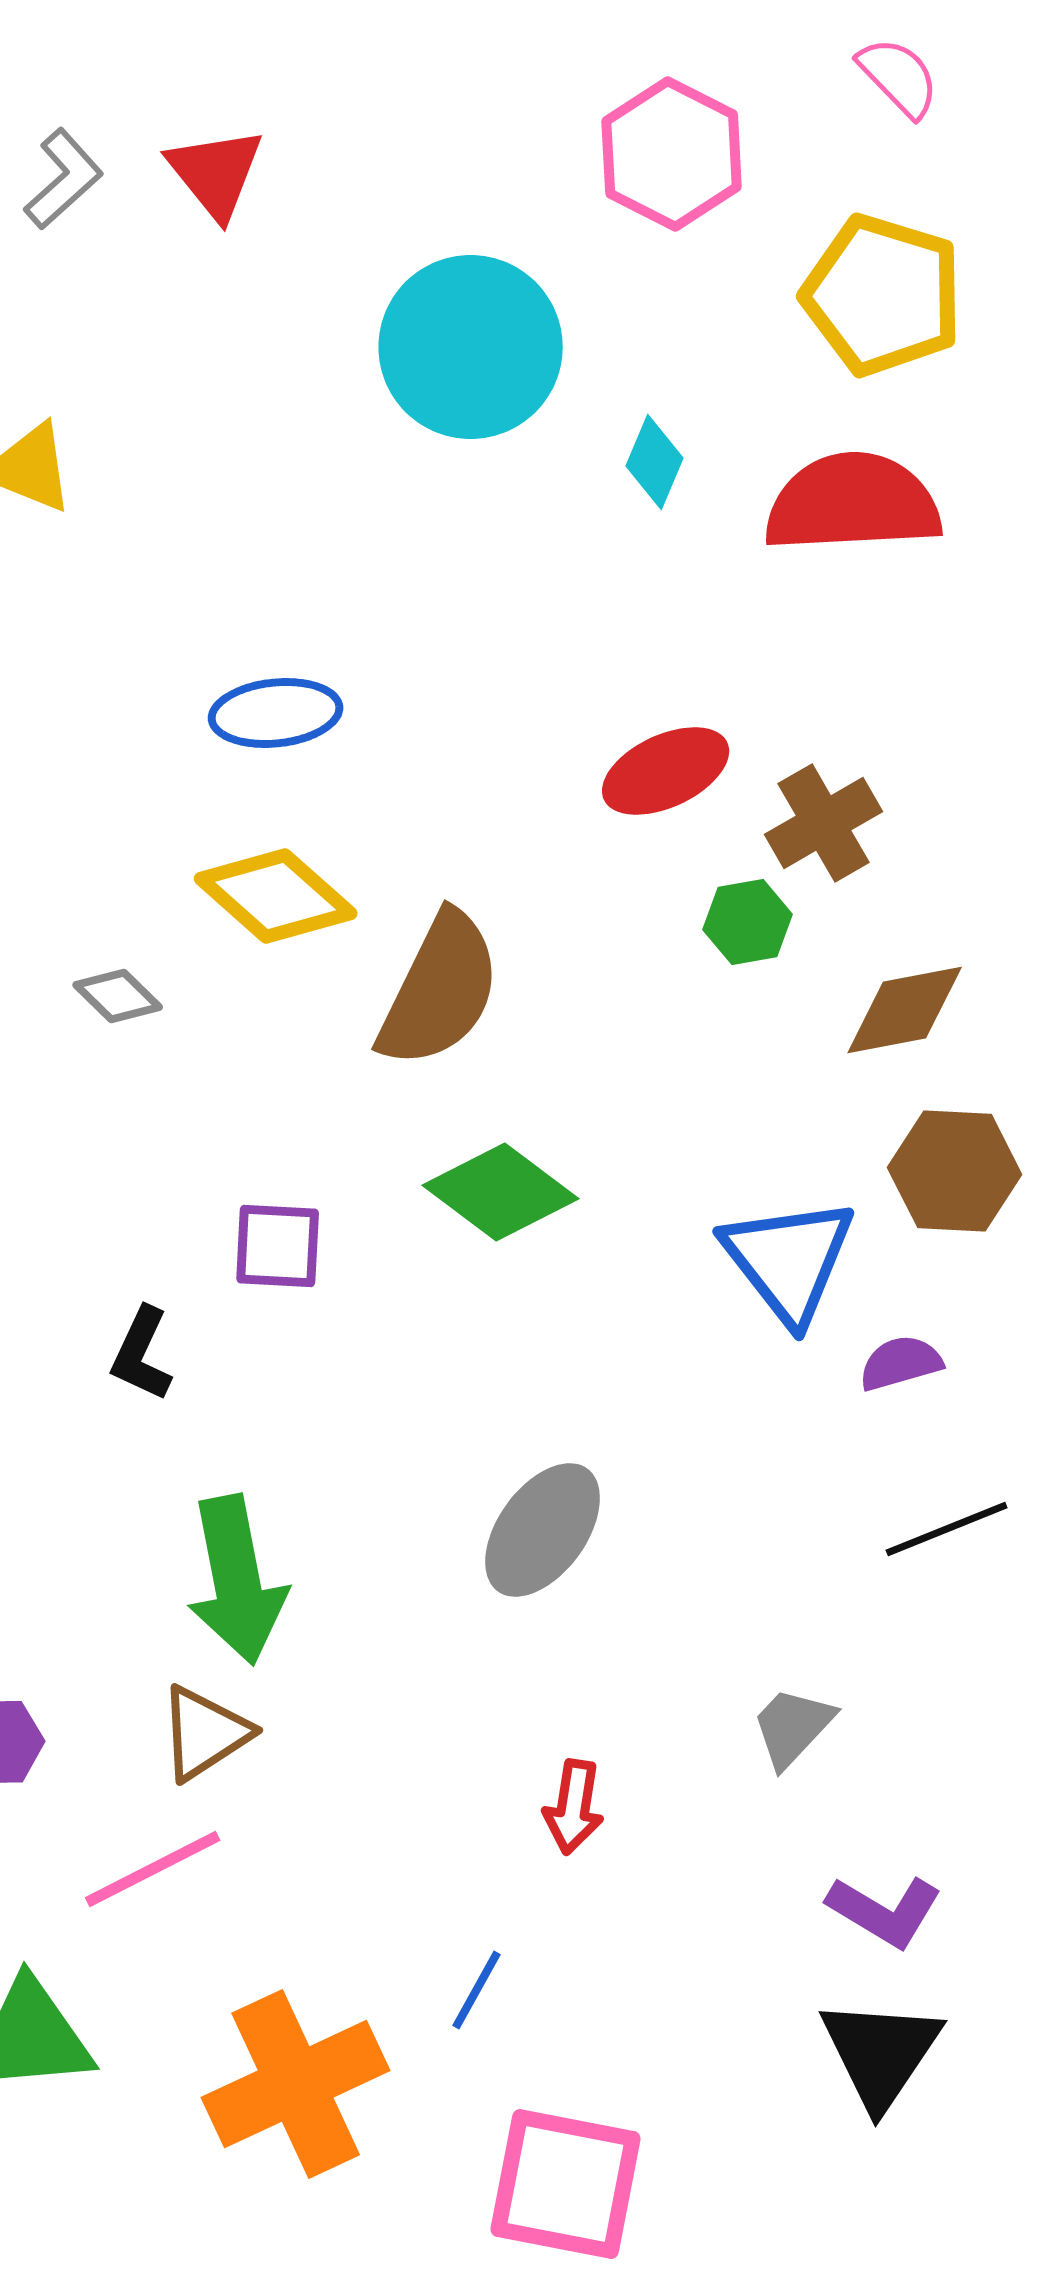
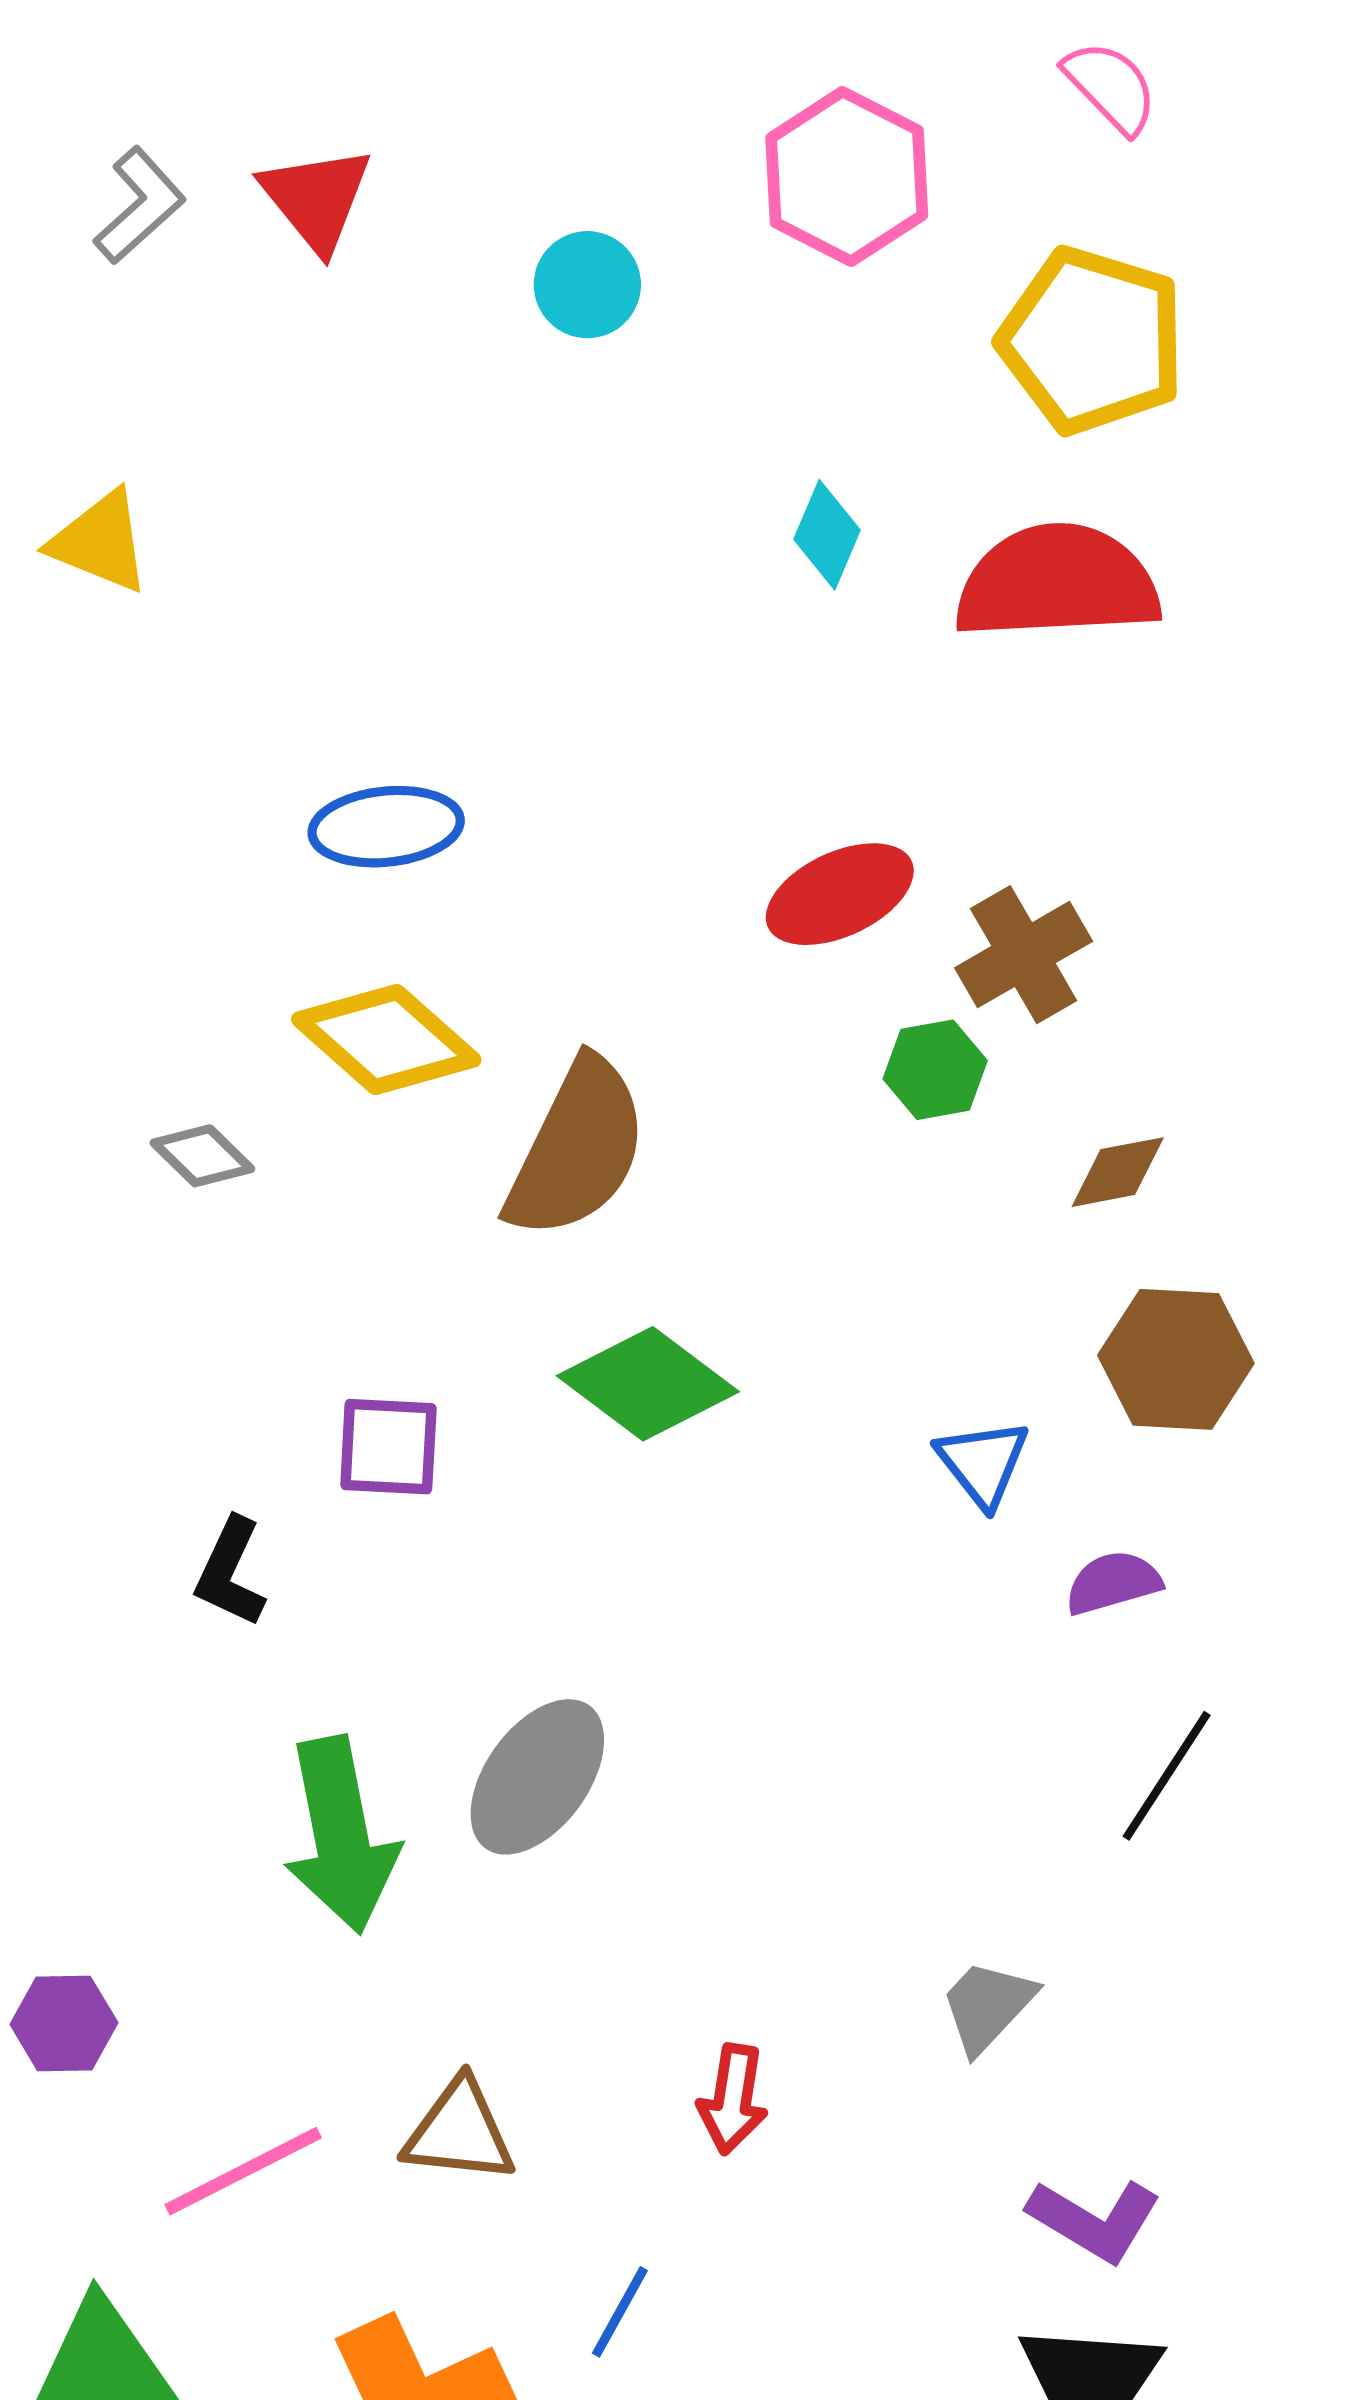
cyan circle: (471, 347) -> (587, 285), moved, size x0.5
brown diamond: (905, 1010) -> (1118, 1172), size x0.7
blue triangle: (789, 1260) -> (983, 1463), size x0.6
black line: (947, 1529) -> (1167, 1776), turned -35
gray ellipse: (543, 1530) -> (537, 1777), moved
brown triangle: (205, 1733) -> (459, 2132), moved, turned 39

